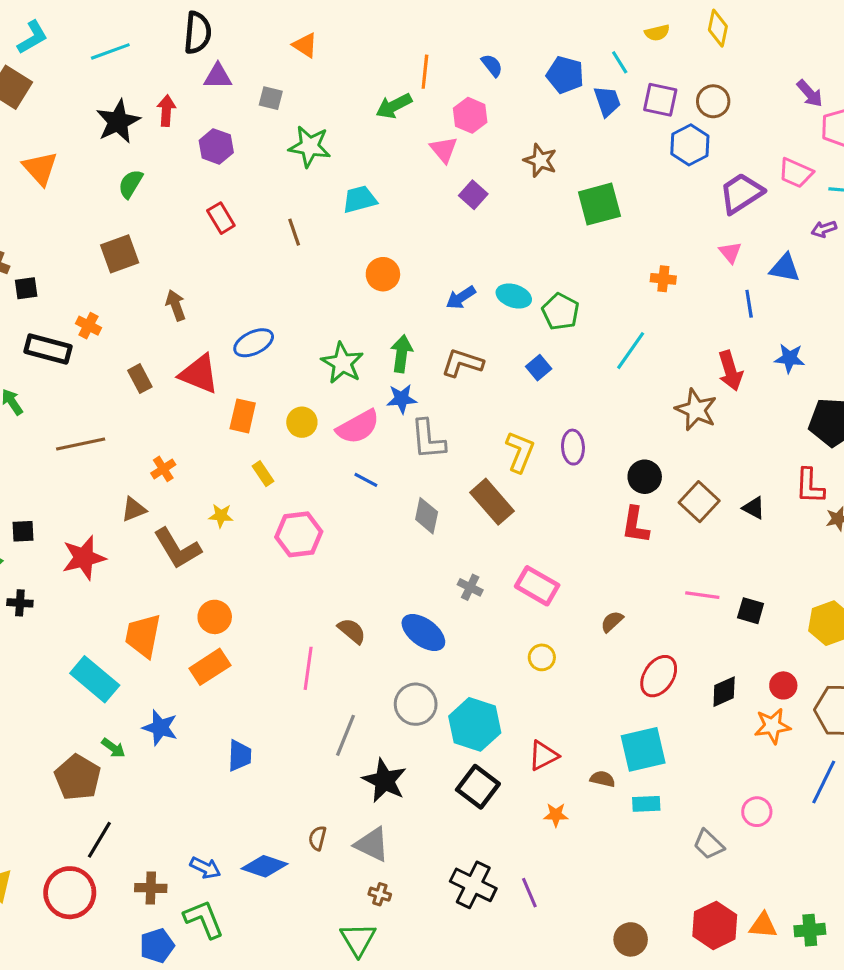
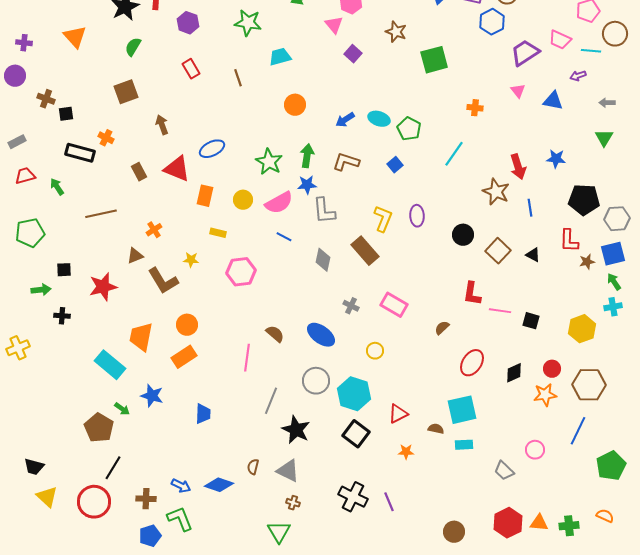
blue line: (749, 304) -> (530, 208), moved
yellow rectangle: (263, 474) -> (218, 233), turned -42
red L-shape: (635, 525) -> (472, 294), moved
yellow circle: (542, 657) -> (375, 351), moved

